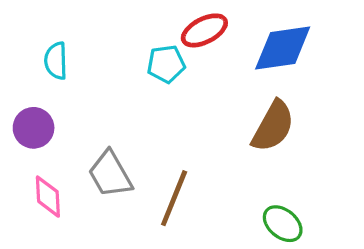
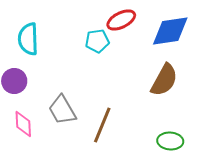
cyan semicircle: (56, 61) -> (28, 39), size x1.4
green ellipse: (283, 224) -> (170, 141), turned -35

